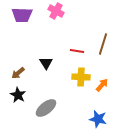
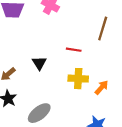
brown line: (103, 44) -> (103, 28), moved

